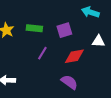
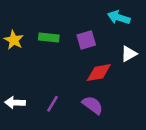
white triangle: (98, 41) -> (129, 54), turned -32
purple line: (42, 53) -> (53, 104), moved

